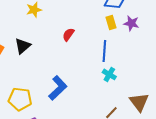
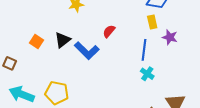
purple star: (131, 23) -> (170, 37), moved
blue L-shape: (58, 88) -> (87, 51), moved, turned 85

